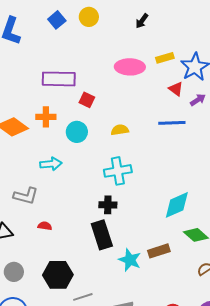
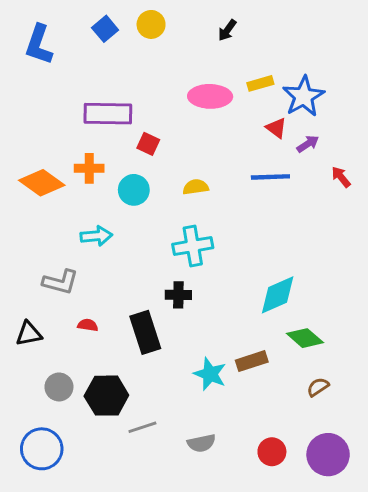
black rectangle: (102, 235) -> (145, 332), moved
gray circle: (14, 272) -> (59, 387), moved

